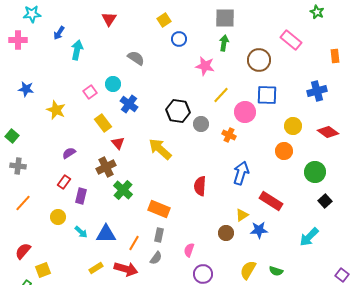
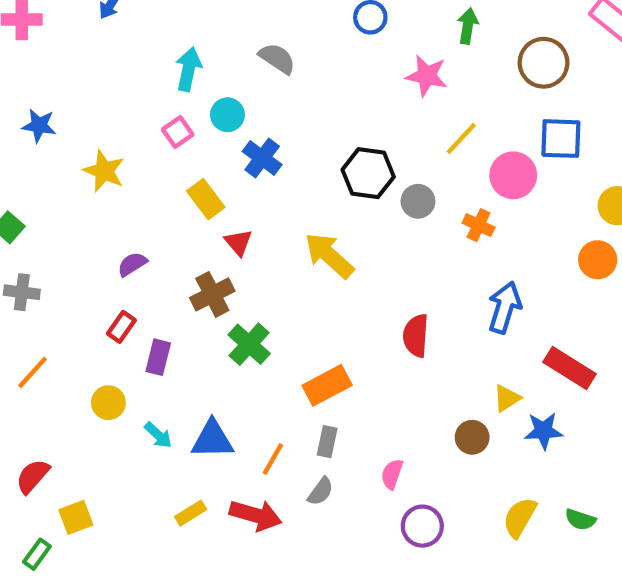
cyan arrow: (77, 50) -> (188, 69), moved
orange rectangle: (159, 209) -> (327, 385), turned -50

